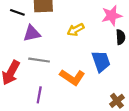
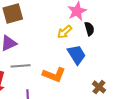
yellow arrow: (76, 30) -> (65, 32), moved

